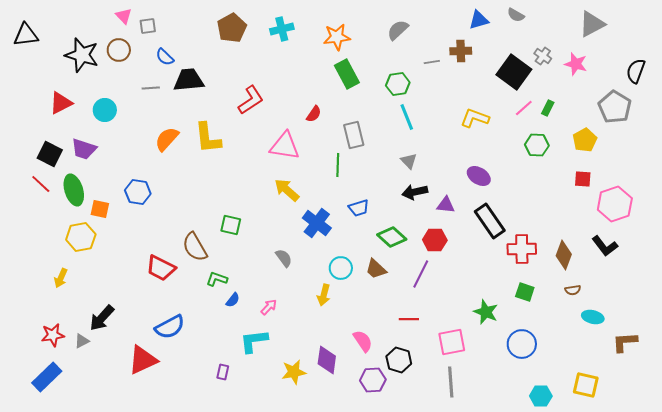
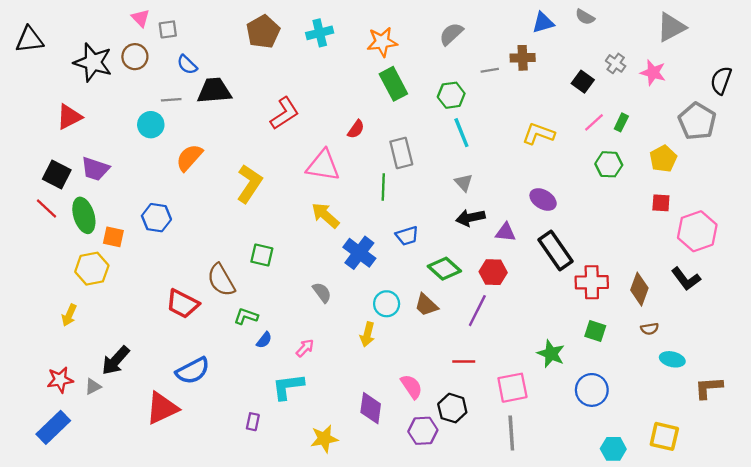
black square: (514, 72) -> (583, 82), size x0.6
cyan circle: (105, 110) -> (151, 125), moved
yellow L-shape: (208, 138) -> (249, 184), moved, turned -140
yellow star: (294, 372) -> (324, 439), moved

